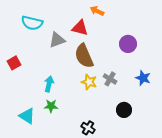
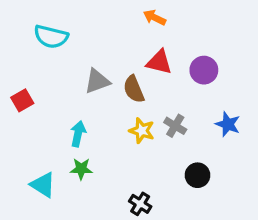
red triangle: (80, 28) -> (159, 62), moved
gray triangle: (57, 40) -> (97, 81), moved
brown semicircle: (84, 56) -> (134, 89), size x0.7

